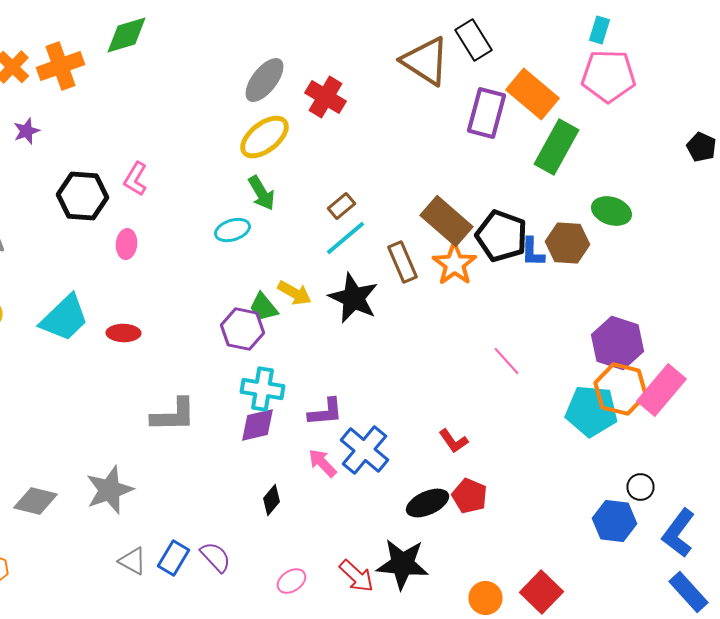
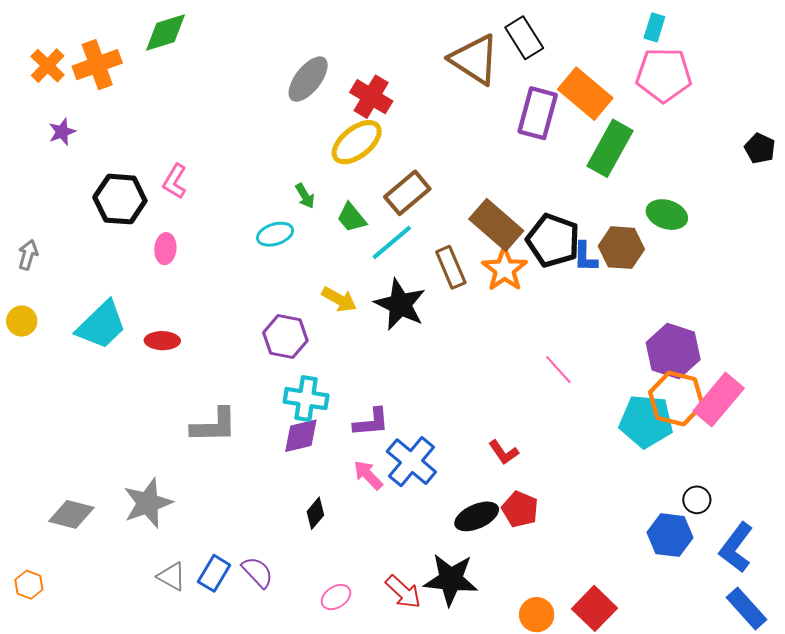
yellow ellipse: (264, 137) -> (357, 142), moved
green arrow: (262, 193) -> (305, 196), size x0.7
brown rectangle: (342, 206) -> (407, 193), moved, size x1.6
green trapezoid: (264, 307) -> (352, 218), moved

